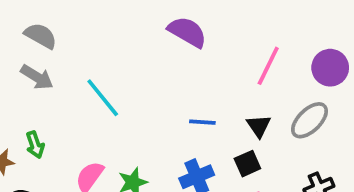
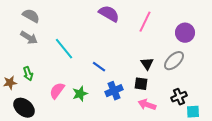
pink line: (268, 66) -> (145, 22), moved
blue line: (202, 122) -> (99, 67), moved, turned 32
black square: (247, 164) -> (141, 84), turned 32

